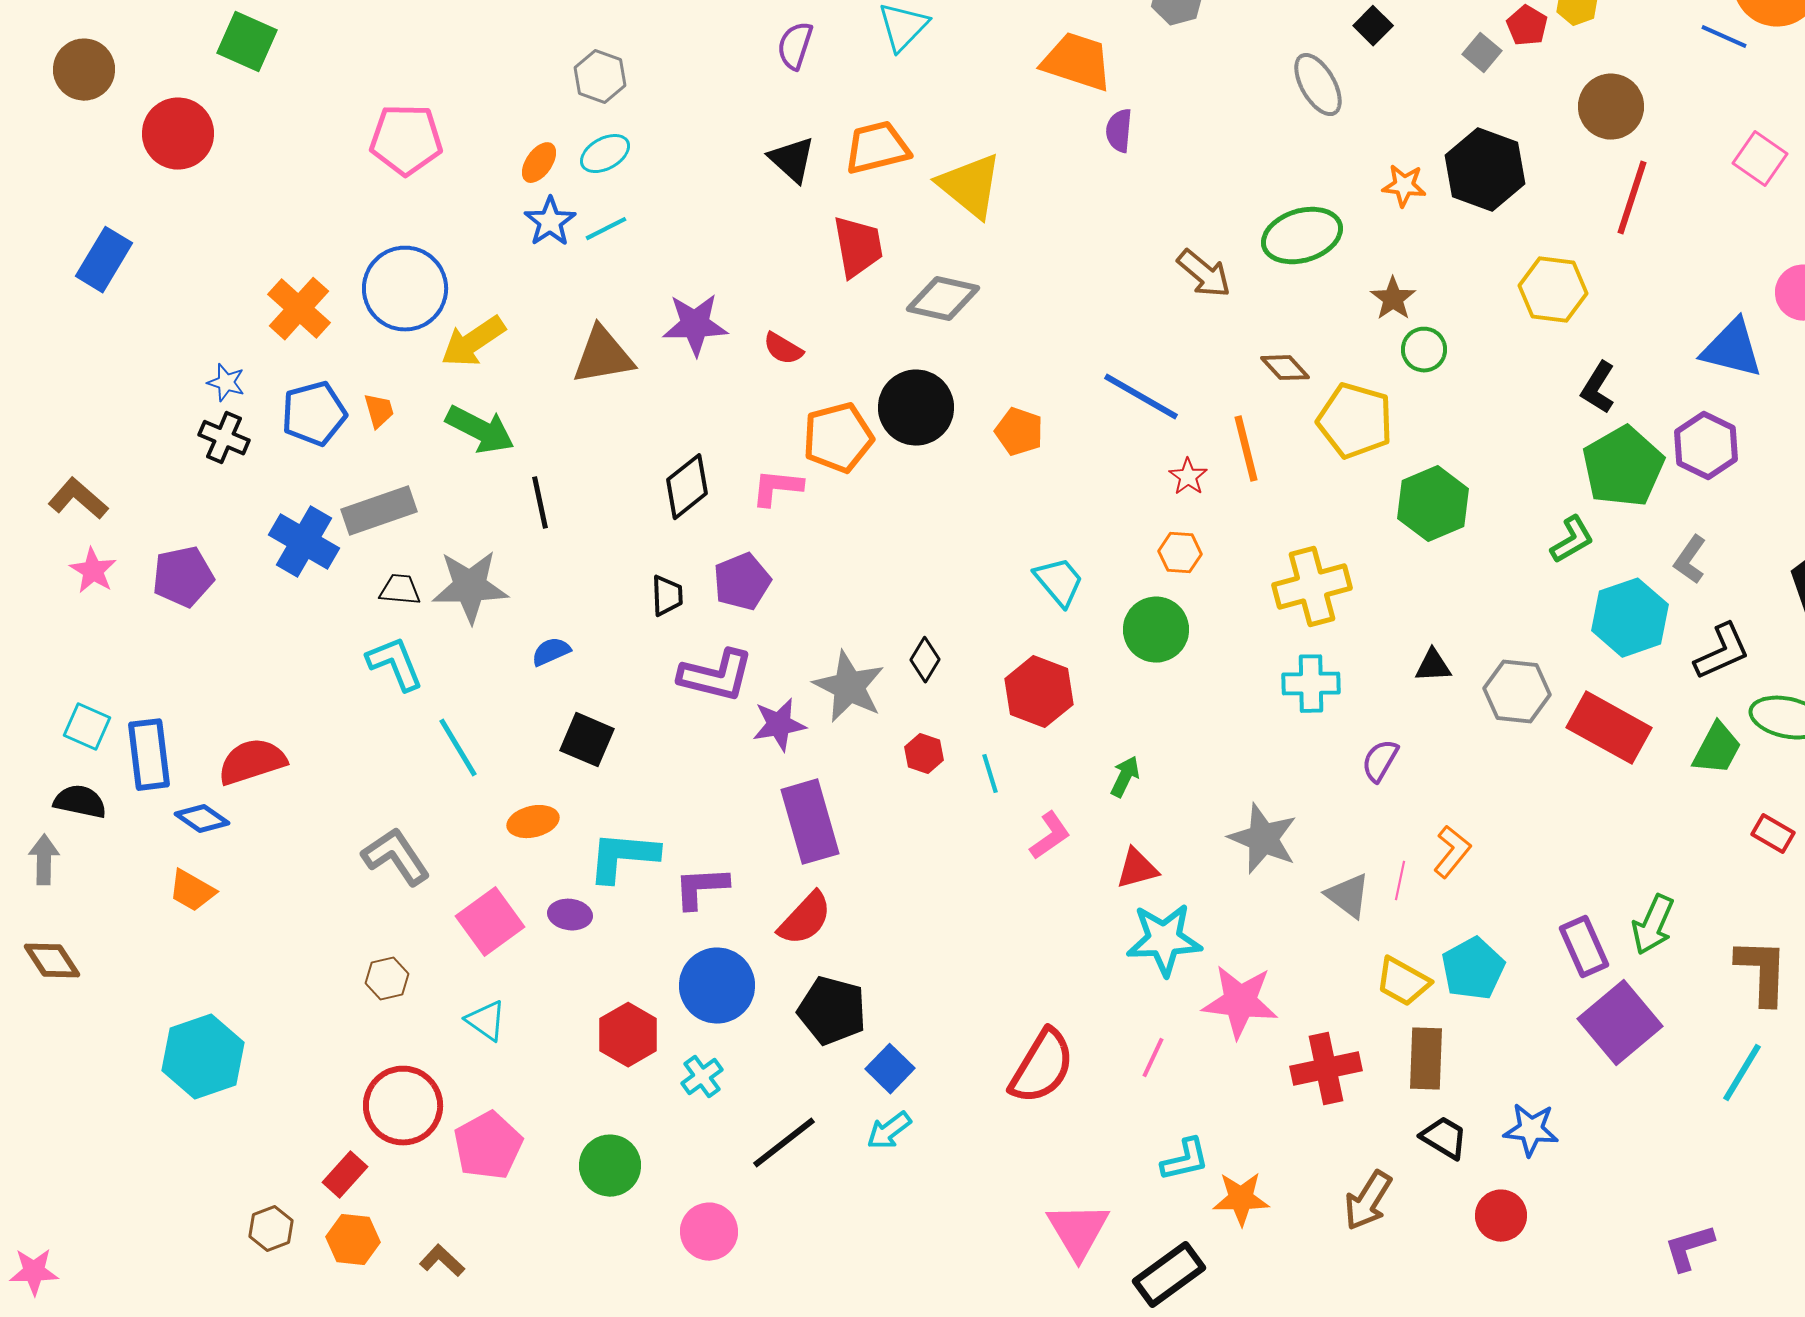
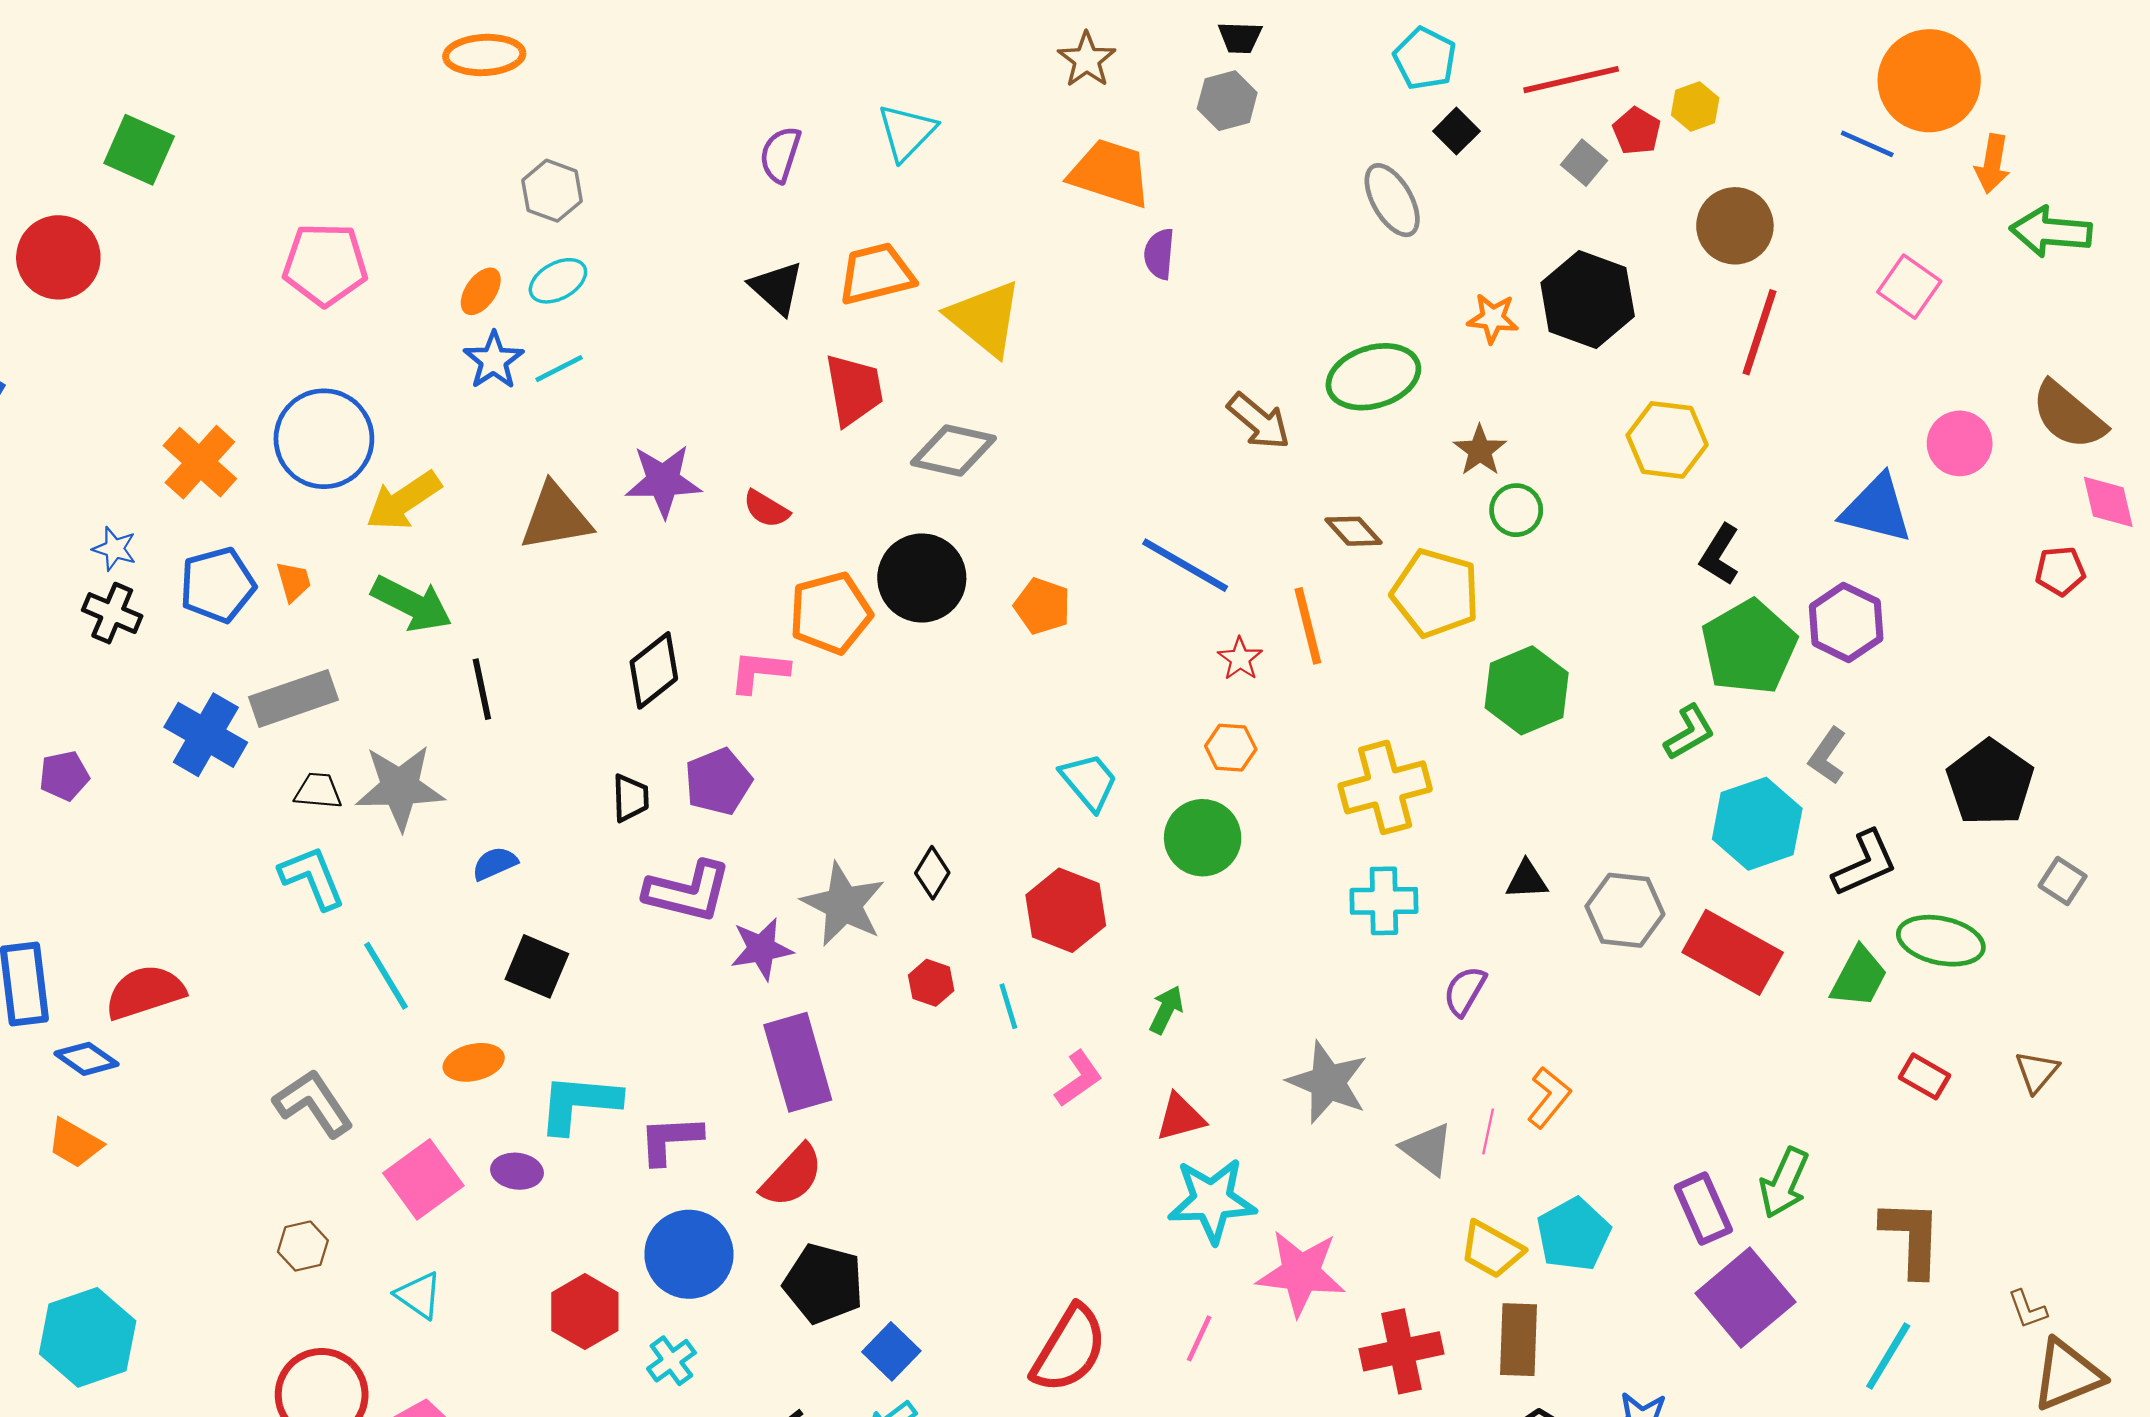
purple pentagon: (183, 577) -> (64, 776), size x0.7

